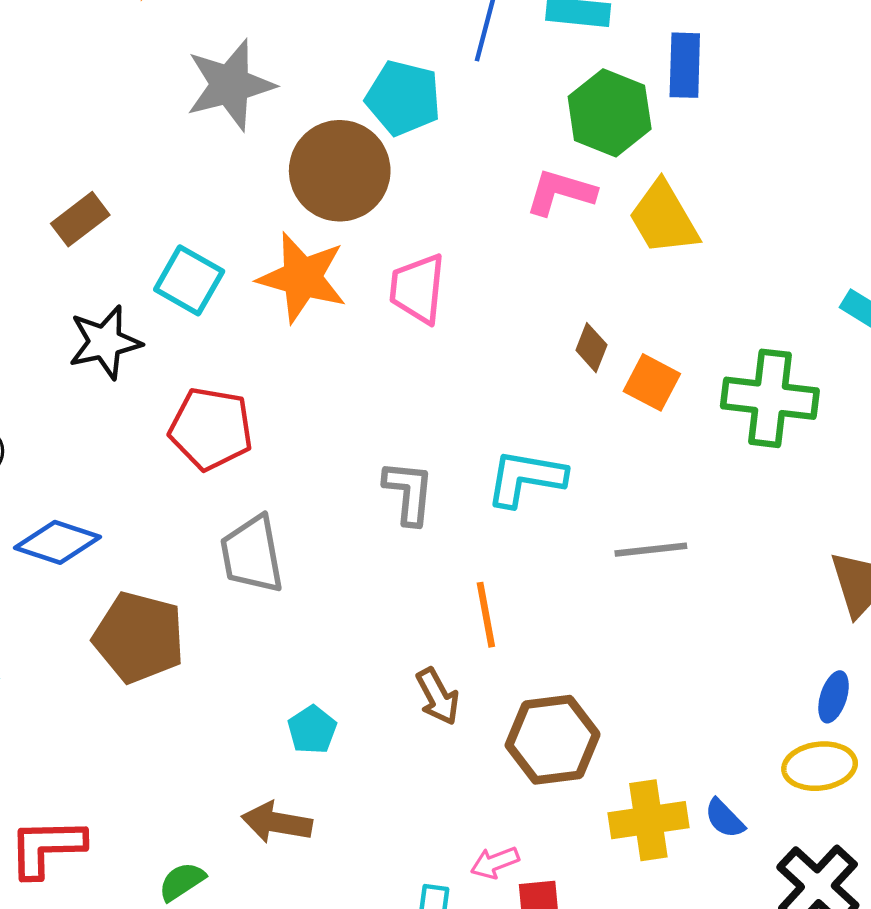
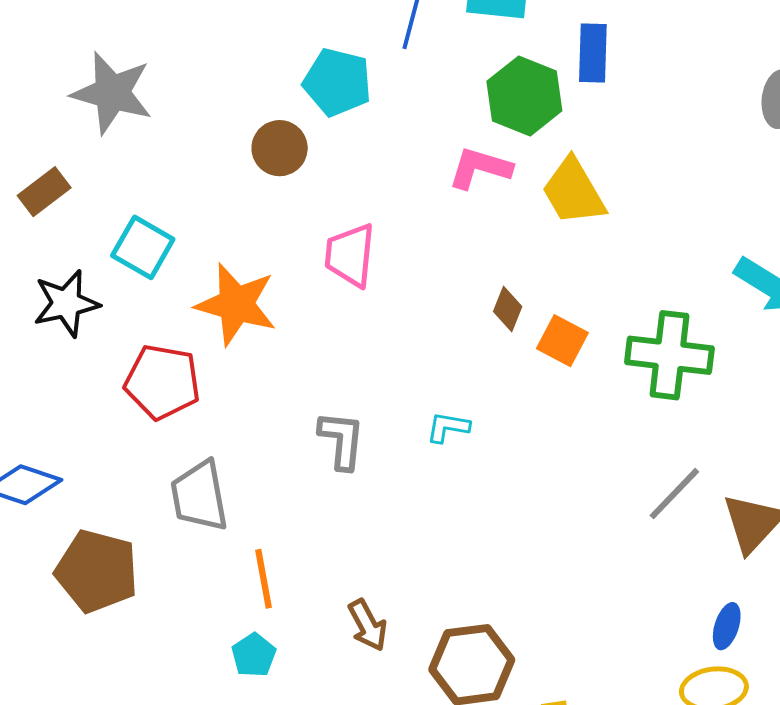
gray star: (230, 85) -> (112, 93), moved, turned 30
brown circle: (340, 171) -> (280, 148), size x0.6
orange star: (302, 278) -> (236, 304), moved
cyan L-shape: (526, 478) -> (448, 427), size x0.6
gray line: (651, 550) -> (674, 494), moved, turned -40
orange line: (486, 615) -> (263, 579), moved

